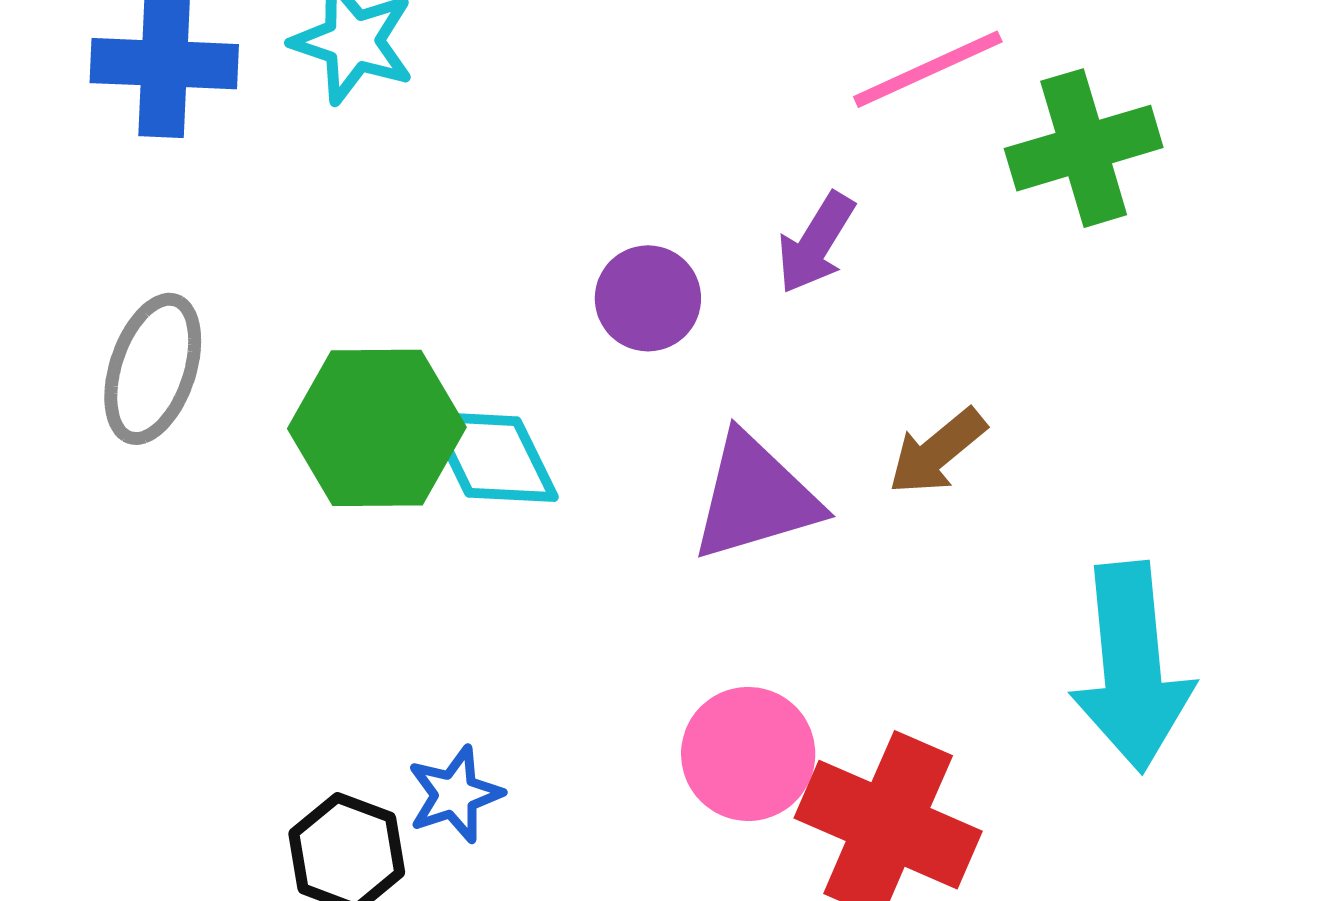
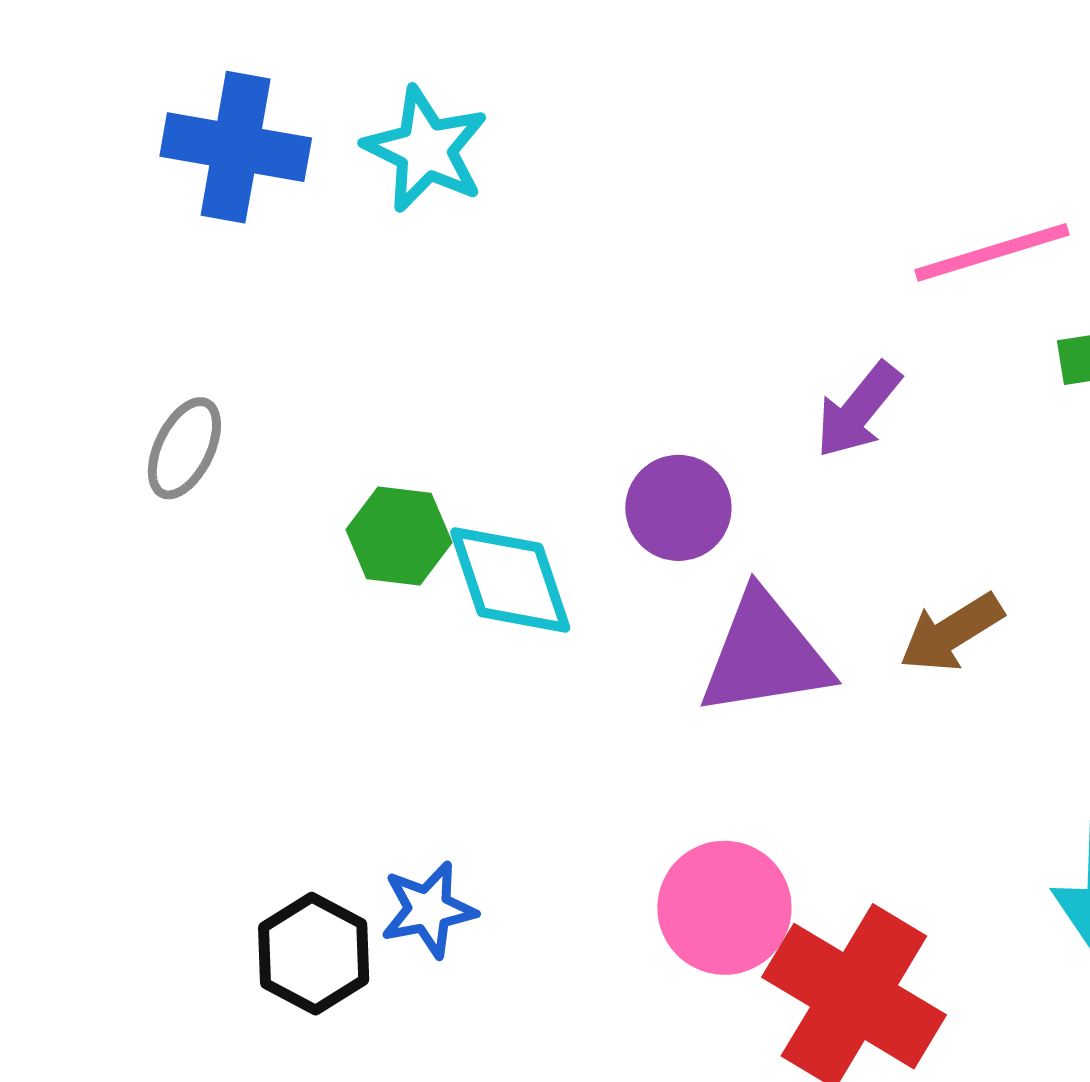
purple circle: (648, 298) -> (678, 508), moved
gray ellipse: (153, 369) -> (184, 448), size x0.7
green hexagon: (377, 428) -> (399, 536), size x0.6

